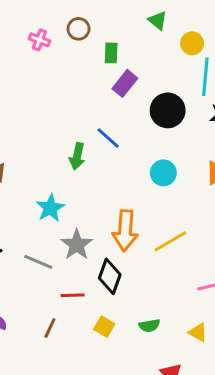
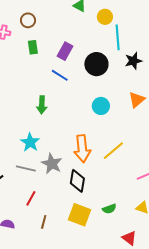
green rectangle: (111, 53) -> (33, 47), moved
blue line: (108, 138) -> (60, 75), moved
gray line: (38, 262) -> (26, 168), moved
red line: (73, 295) -> (31, 198), moved, turned -49
yellow square: (104, 327) -> (79, 215), size x1.6

